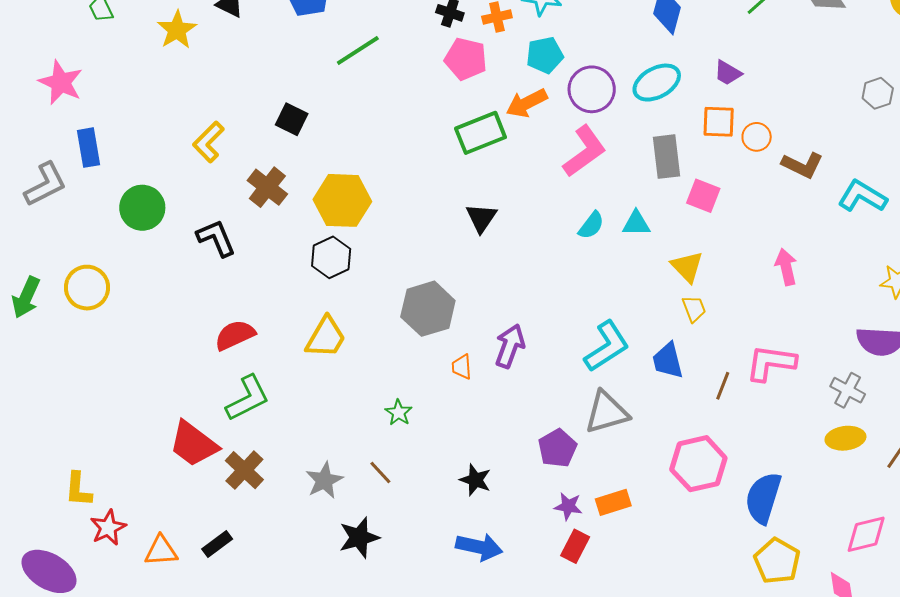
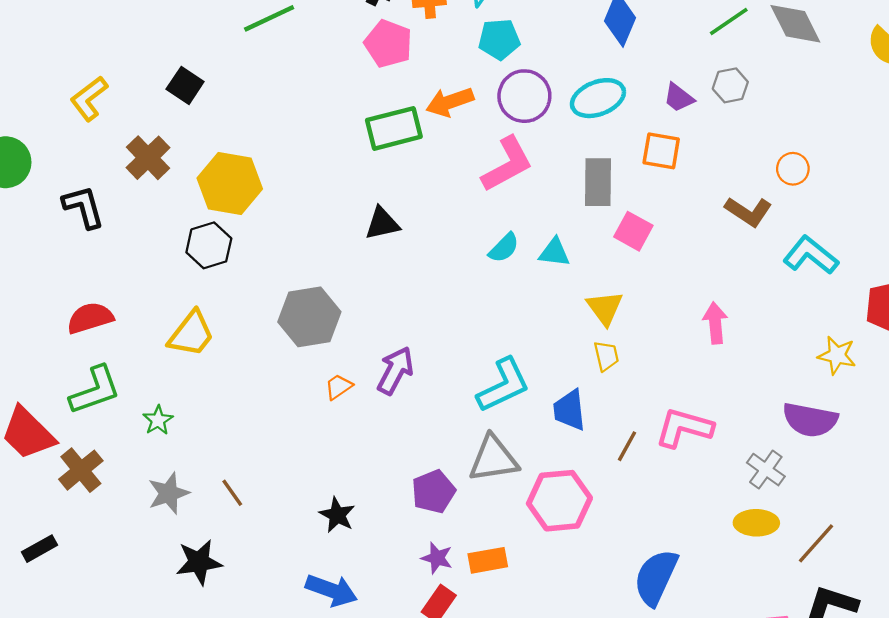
cyan pentagon: (545, 55) -> (499, 39), moved
gray hexagon: (878, 93) -> (730, 85), moved
orange circle: (757, 137) -> (793, 169), moved
black triangle: (481, 218) -> (382, 223), turned 36
orange trapezoid: (462, 367) -> (339, 387), turned 52
green star: (399, 413) -> (158, 420), moved
pink hexagon: (698, 464) -> (559, 501), moved

